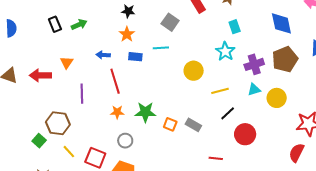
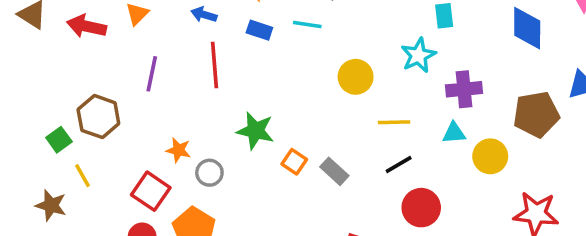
brown pentagon: (285, 59) -> (536, 114), moved
orange star: (117, 112) -> (178, 150), moved
yellow line: (69, 152) -> (83, 176), moved

